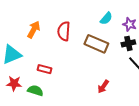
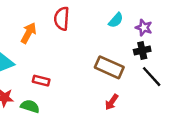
red semicircle: (64, 31) -> (62, 19), moved
brown rectangle: (96, 44) -> (109, 67), moved

